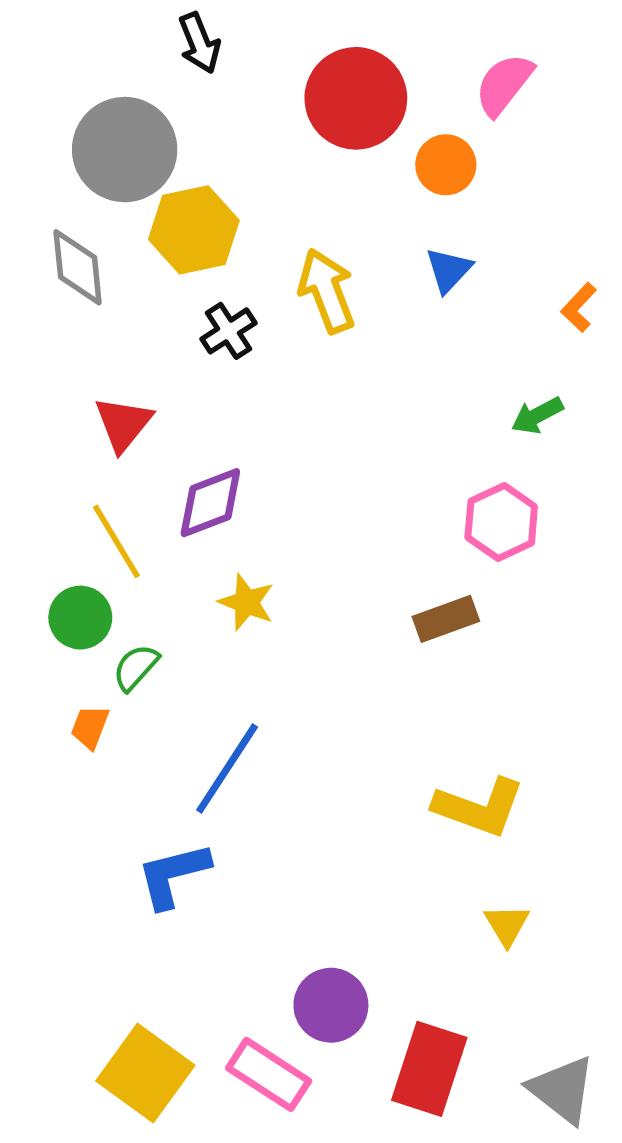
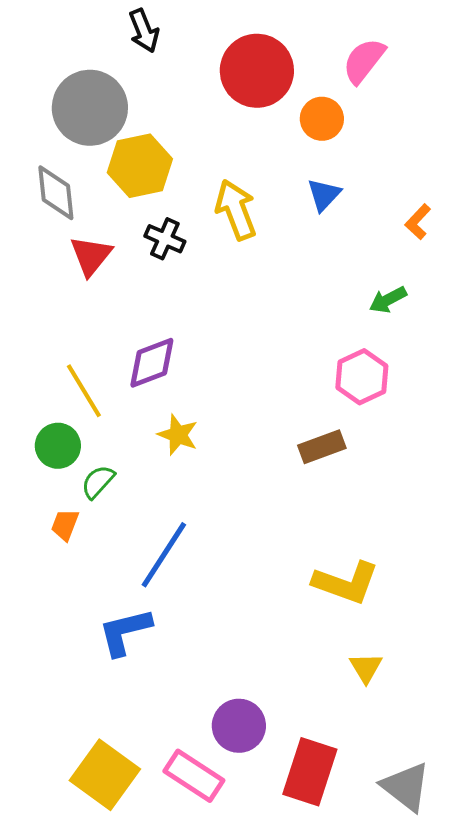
black cross: (228, 331) -> (165, 239), turned -33
red triangle: (123, 424) -> (91, 256), moved

